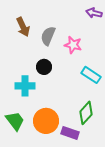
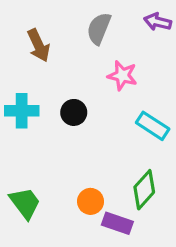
gray semicircle: (48, 36) -> (99, 29), moved
cyan cross: (25, 86) -> (22, 111), moved
orange circle: (46, 121) -> (91, 201), moved, size x0.6

